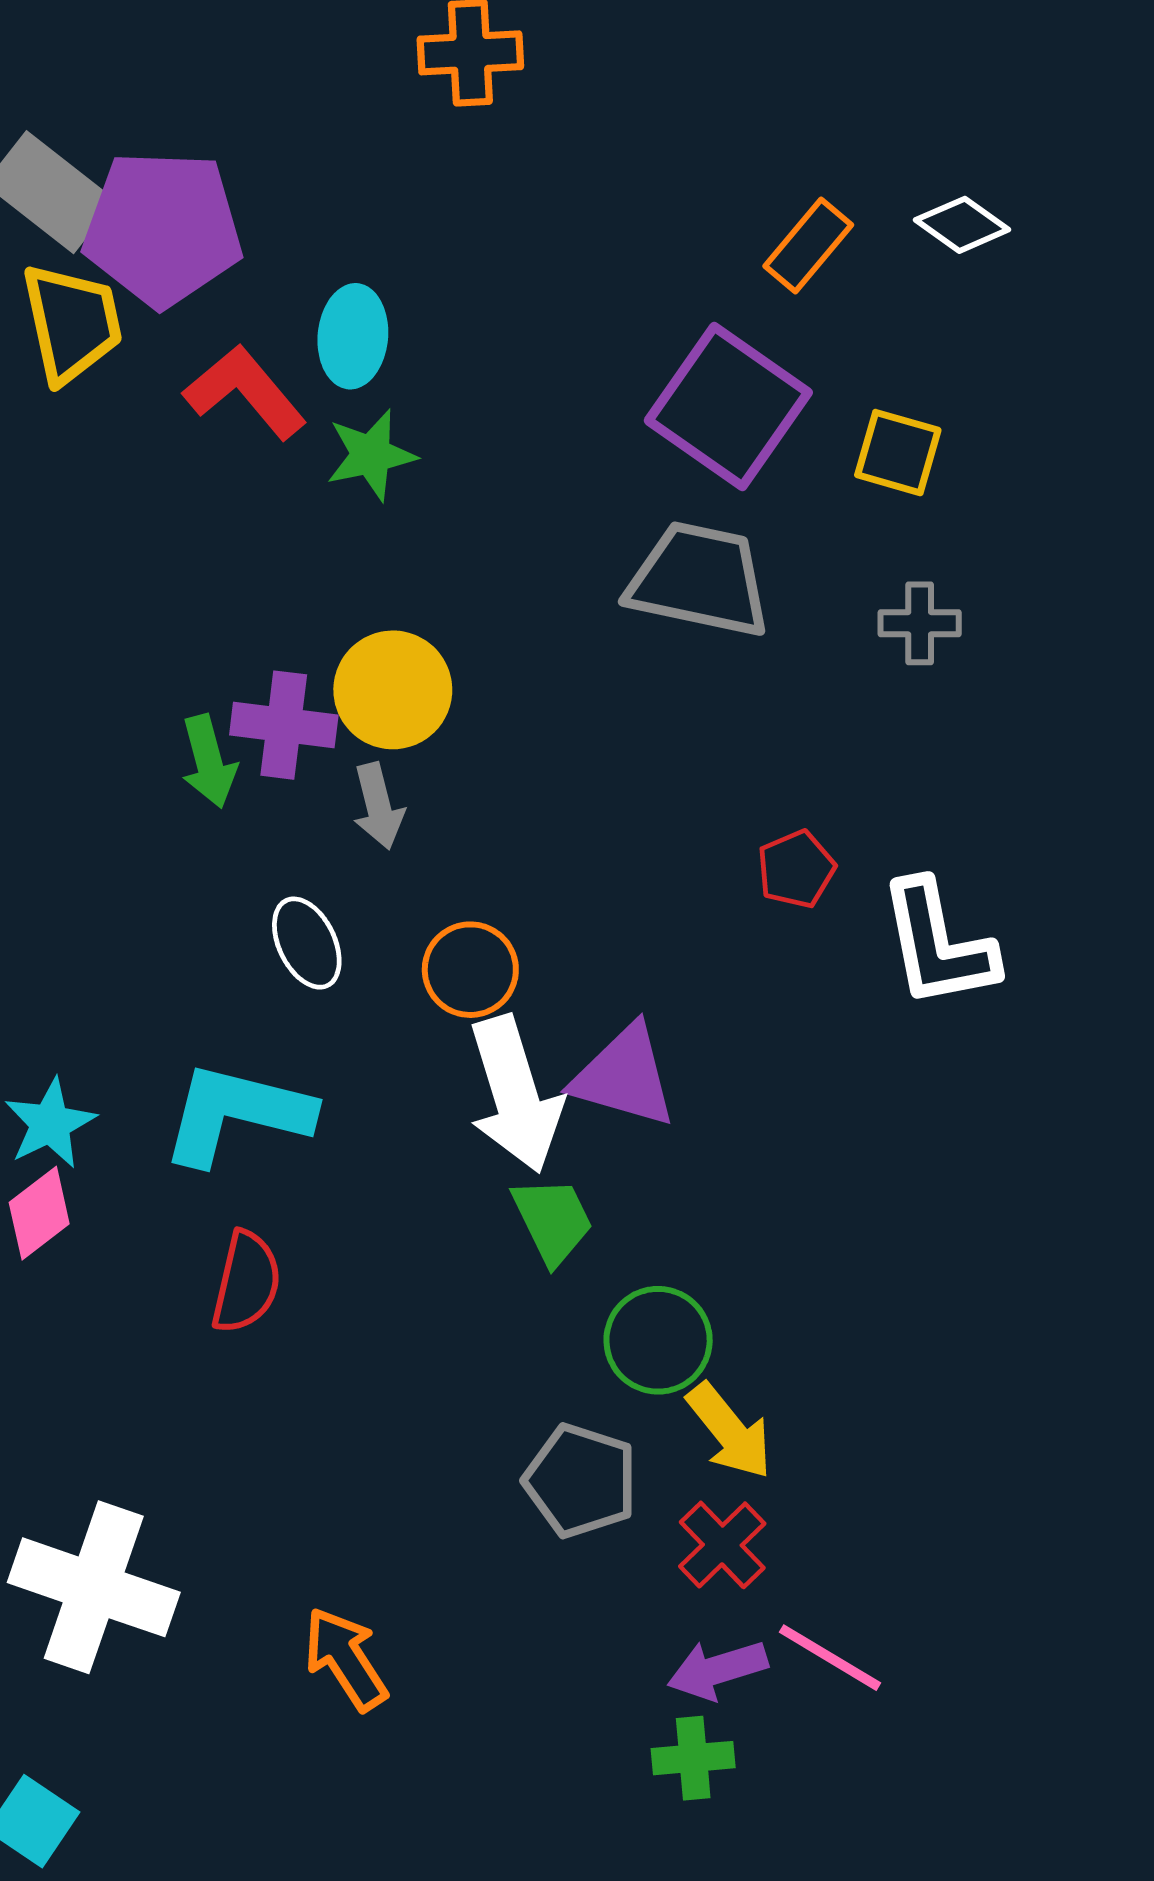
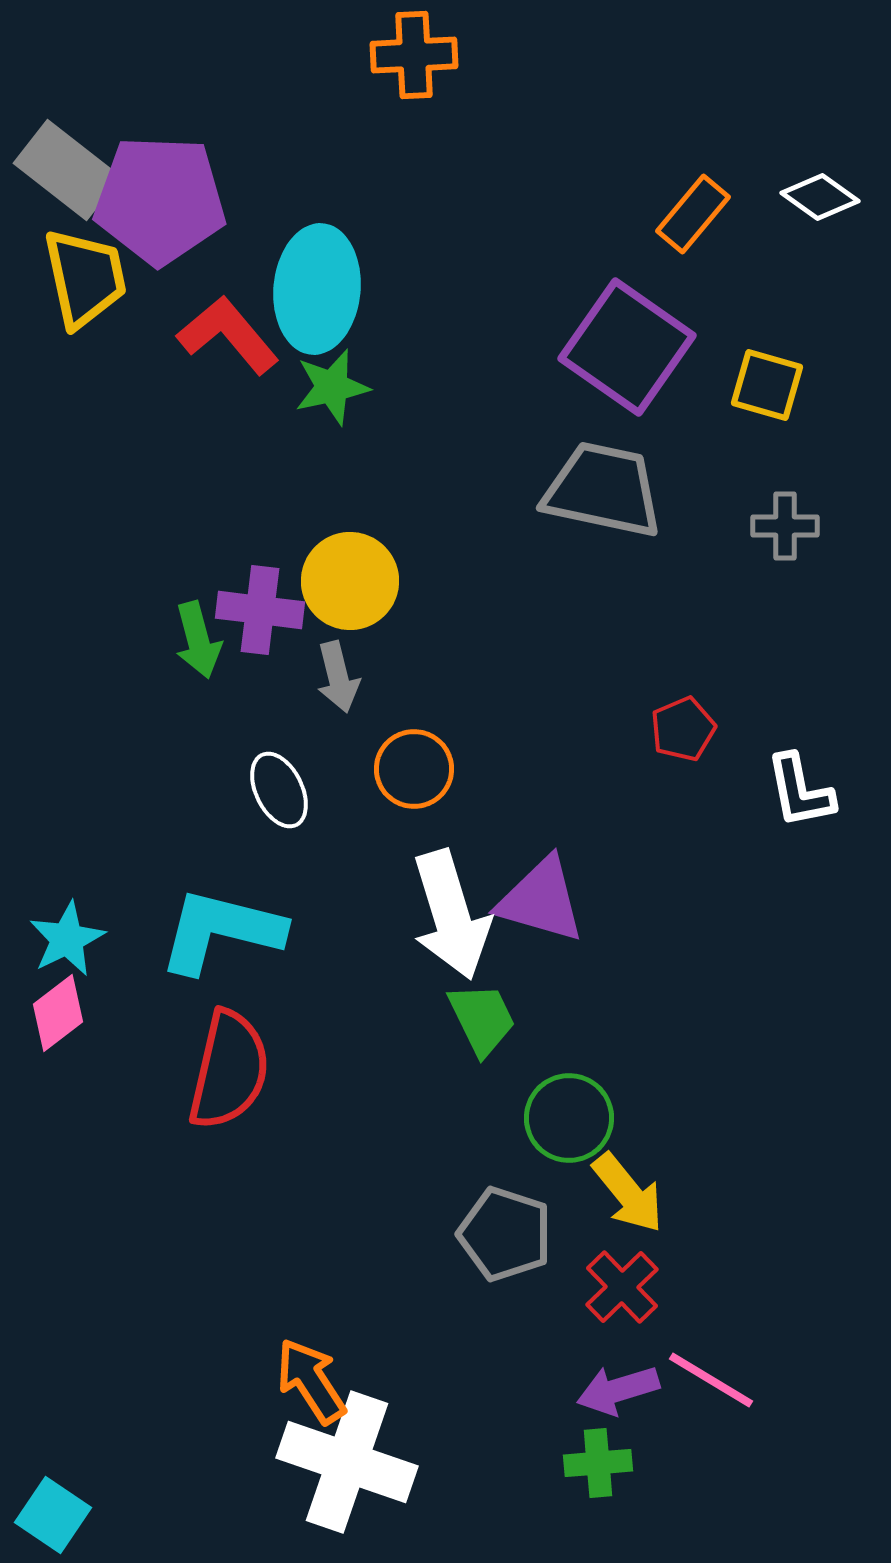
cyan ellipse: (353, 336) -> (317, 289), size x1.5
white L-shape: (938, 944) -> (800, 791), size x0.7
orange circle: (470, 970) -> (414, 769), moved
red semicircle: (246, 1282) -> (229, 1070), size x1.4
white cross: (94, 1587) -> (347, 1462), moved

